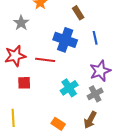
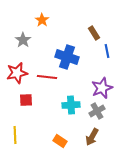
brown rectangle: (78, 13) -> (94, 33), moved
blue line: (95, 38) -> (107, 51), moved
cyan cross: (69, 88) -> (71, 105), turned 30

